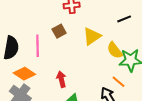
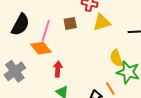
yellow triangle: (92, 36) -> (102, 22), moved
orange diamond: (24, 74) -> (41, 48), moved

